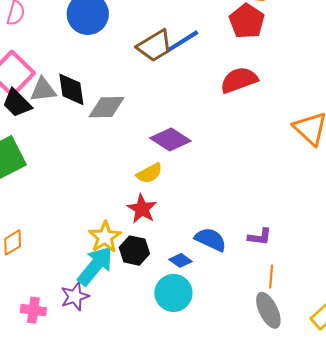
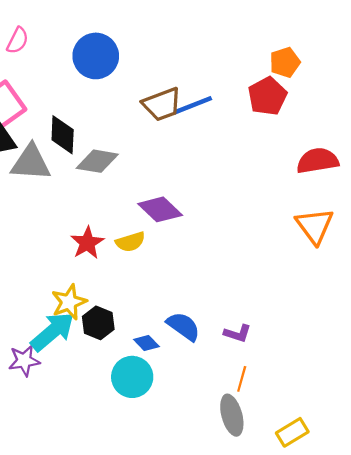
red semicircle: (239, 80) -> (318, 161), moved
gray triangle: (43, 90) -> (31, 163), moved, size x1.4
red star: (142, 209) -> (87, 243), moved

